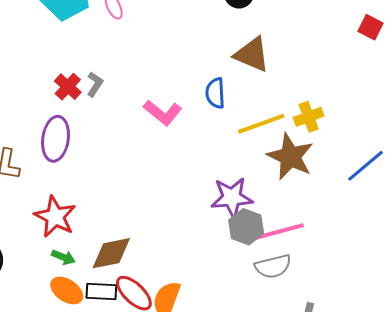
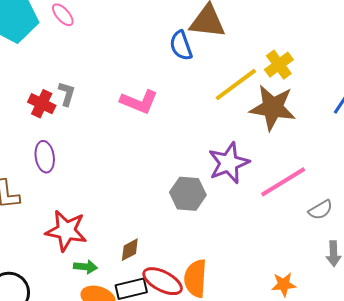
blue semicircle: (215, 93) -> (181, 46), moved
purple ellipse: (56, 139) -> (45, 157), size x0.7
gray hexagon: (246, 227) -> (188, 194), moved
brown diamond: (111, 253) -> (130, 250), size x0.6
gray semicircle: (273, 266) -> (321, 210), moved, size x0.7

